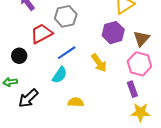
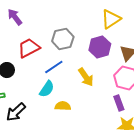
gray hexagon: (66, 16) -> (63, 39), moved
yellow semicircle: (76, 102) -> (63, 106), moved

